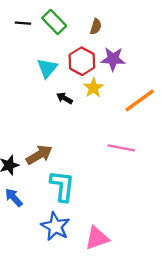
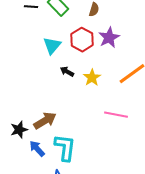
purple star: (113, 59) -> (109, 38), turned -30
yellow star: (93, 88) -> (92, 78), moved
blue arrow: (14, 198) -> (37, 149), moved

